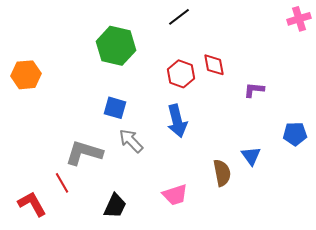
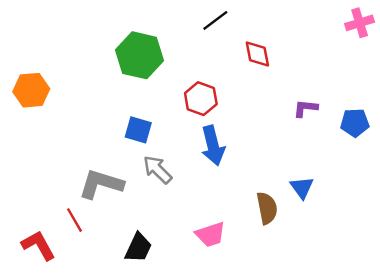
red diamond: (214, 65) -> (257, 54), moved
red hexagon: (181, 74) -> (201, 99), moved
blue pentagon: (295, 134) -> (355, 123), moved

